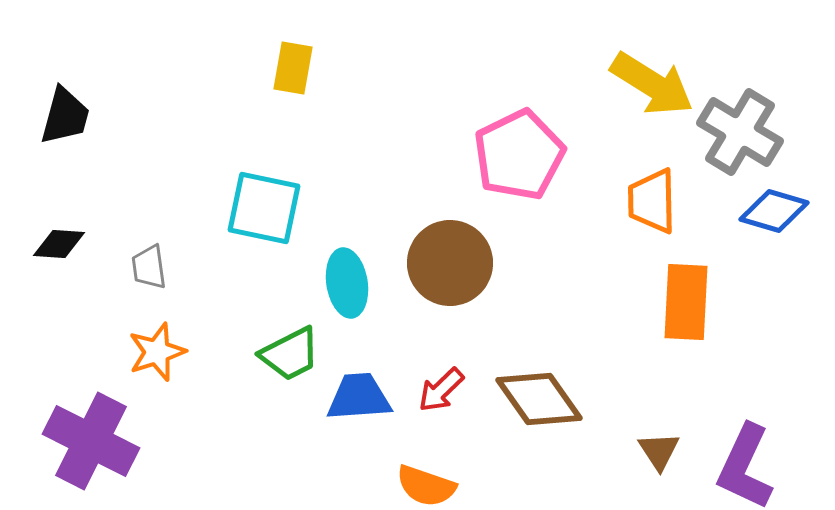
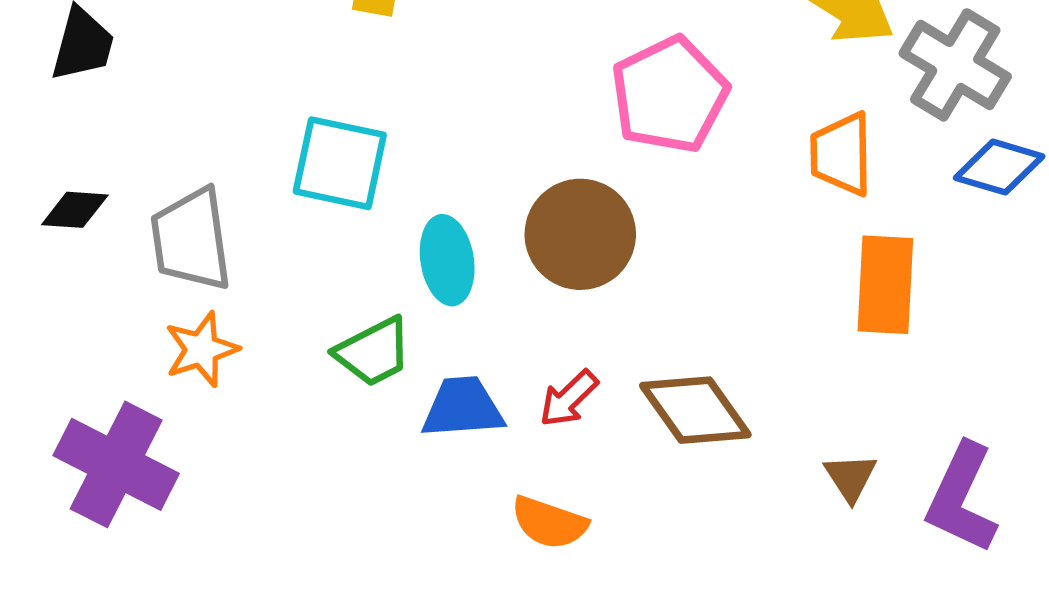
gray trapezoid: (149, 267) -> (191, 239), size x1.8

